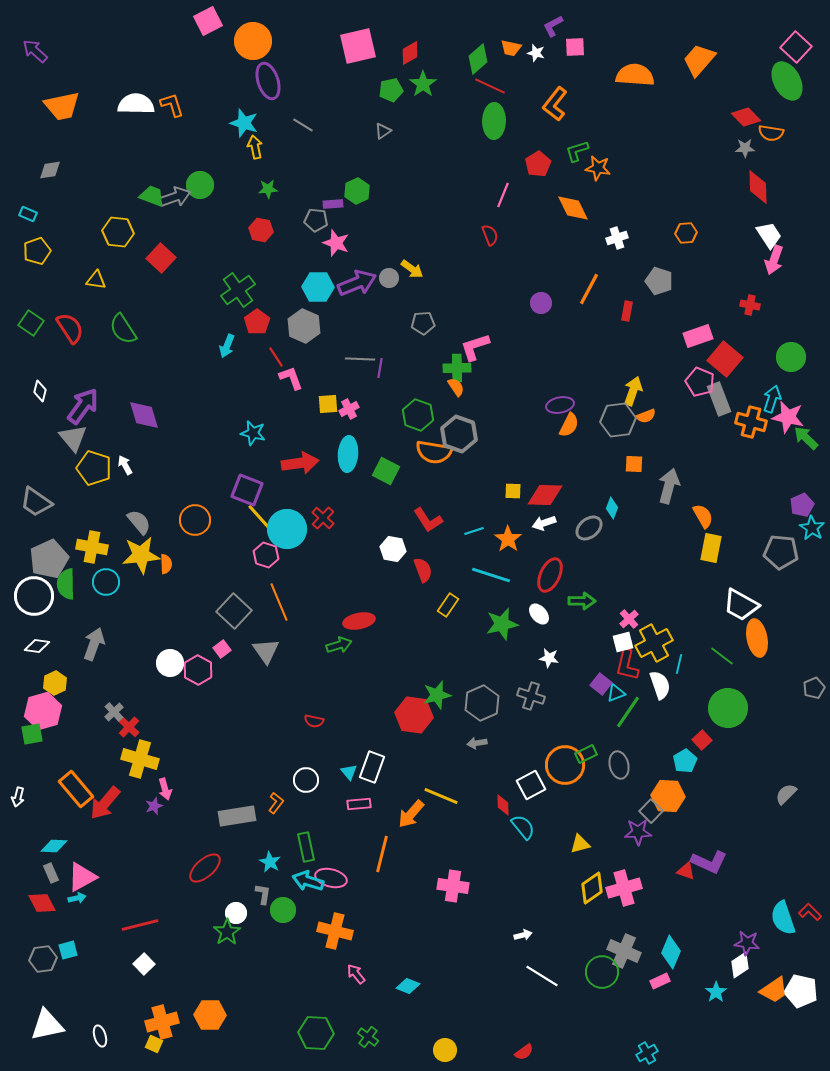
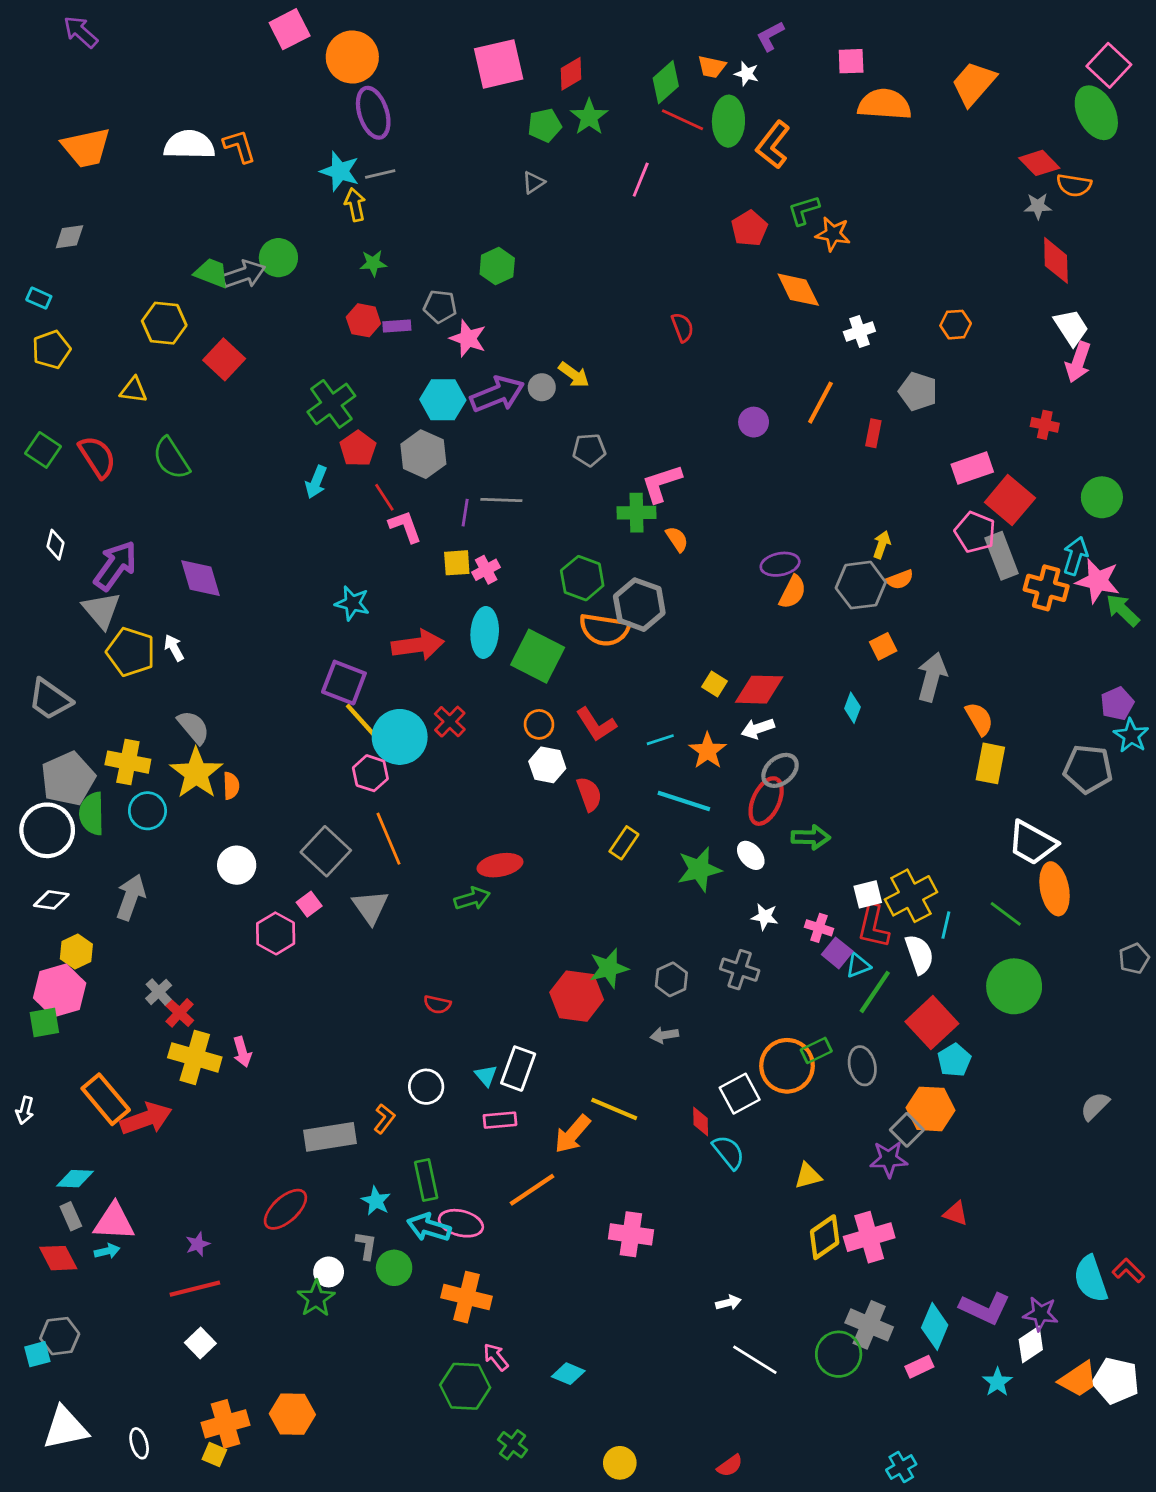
pink square: (575, 47) -> (851, 61), moved
purple arrow: (35, 51) -> (81, 32), moved
green ellipse: (494, 121) -> (728, 121), moved
gray line: (303, 125) -> (380, 174), moved, turned -45
pink line: (503, 195) -> (641, 180), moved
purple rectangle: (333, 204) -> (397, 326), moved
purple line: (380, 368) -> (465, 513), moved
orange semicircle: (456, 387) -> (677, 539), moved
yellow arrow: (633, 391) -> (882, 545), size x0.7
orange square: (634, 464) -> (883, 646), turned -30
green square: (386, 471) -> (538, 656), size x1.4
yellow square: (513, 491) -> (715, 684), turned 30
orange circle: (195, 520) -> (539, 724), moved, size x0.7
gray ellipse: (589, 528) -> (780, 770), moved
yellow star: (141, 555) -> (196, 773), turned -30
pink cross: (629, 619) -> (819, 928), moved, turned -30
white circle: (170, 663) -> (237, 865), moved
gray hexagon: (482, 703) -> (671, 979), size x0.7
red square: (702, 740) -> (932, 1023), moved, size x1.8
pink arrow: (165, 789) -> (242, 1052), moved
red arrow: (105, 803) -> (146, 1119), turned -150
purple star: (154, 806) -> (198, 1244), moved
orange line: (382, 854) -> (532, 1190), turned 42
purple L-shape: (709, 862) -> (985, 1308), moved
pink triangle: (82, 877) -> (114, 1222), turned 32
cyan square: (68, 950) -> (37, 1354), moved
green hexagon: (316, 1033) -> (465, 1386), moved

